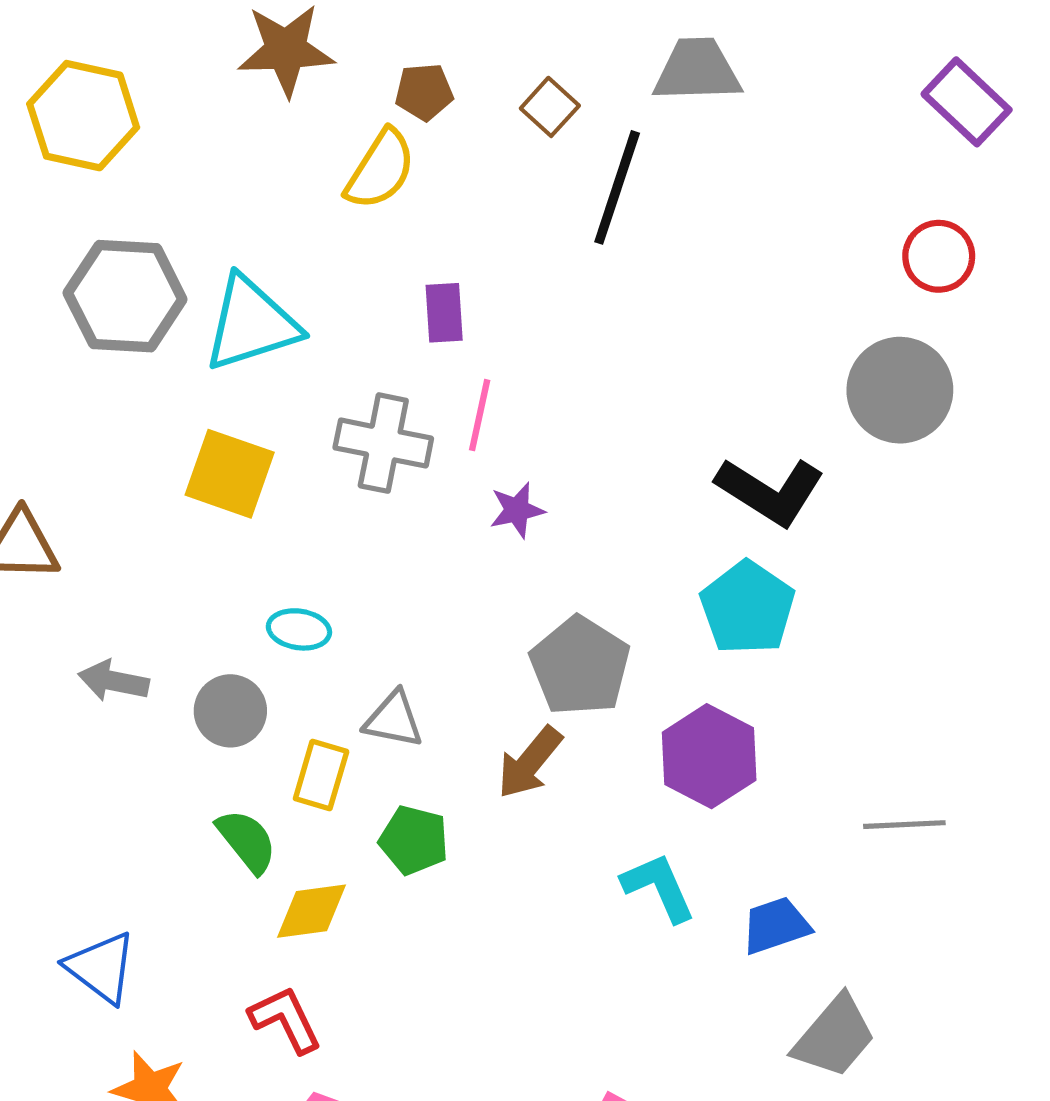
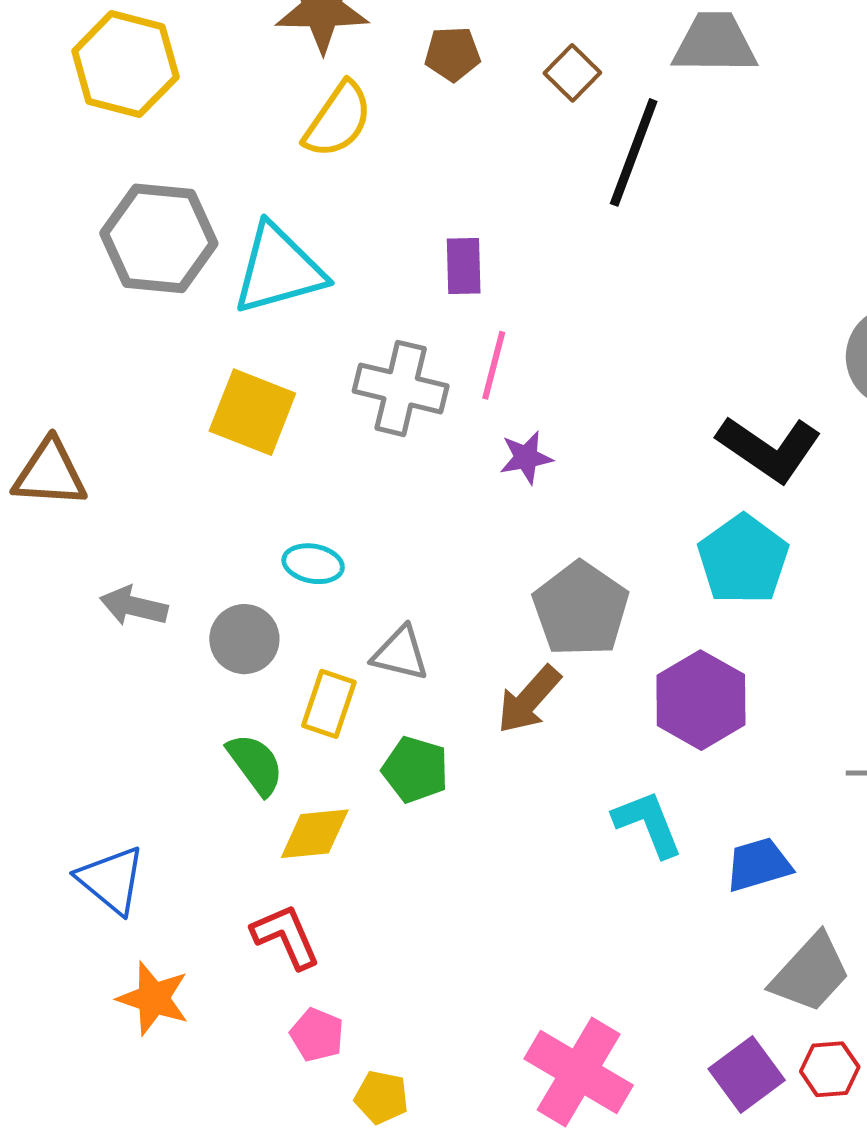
yellow semicircle: (380, 169) -> (338, 120), moved

